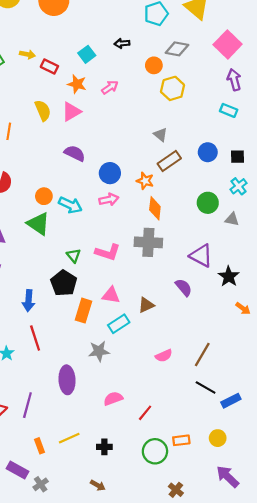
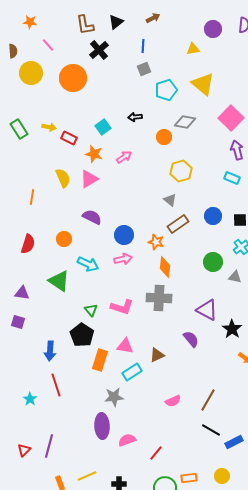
yellow hexagon: (173, 88) -> (181, 171), moved
orange circle: (44, 196) -> (64, 239), moved
purple ellipse: (67, 380) -> (102, 426), moved

